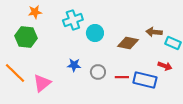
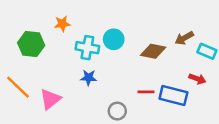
orange star: (35, 12) -> (62, 24), moved
cyan cross: (73, 20) -> (87, 48), moved, turned 30
brown arrow: (154, 32) -> (184, 38), turned -35
gray circle: (98, 72) -> (117, 111), moved

